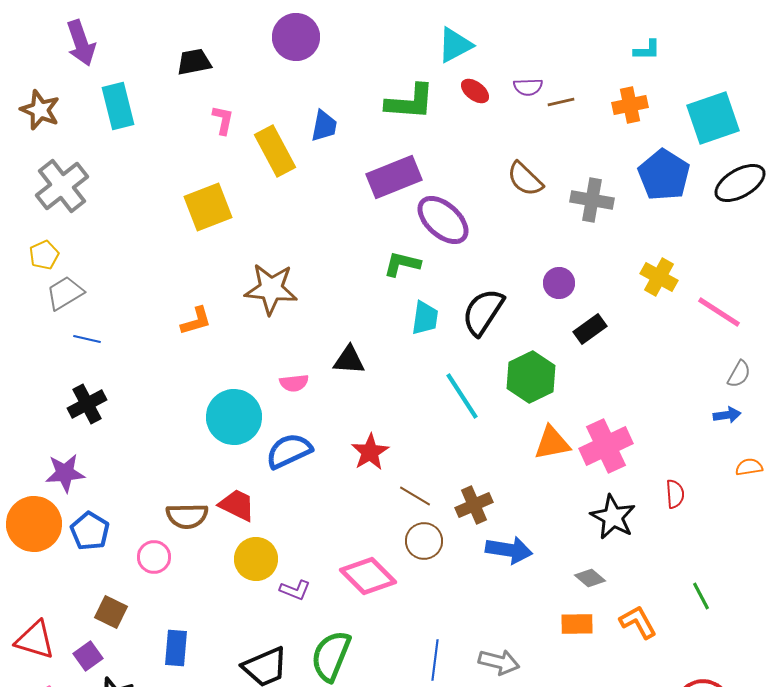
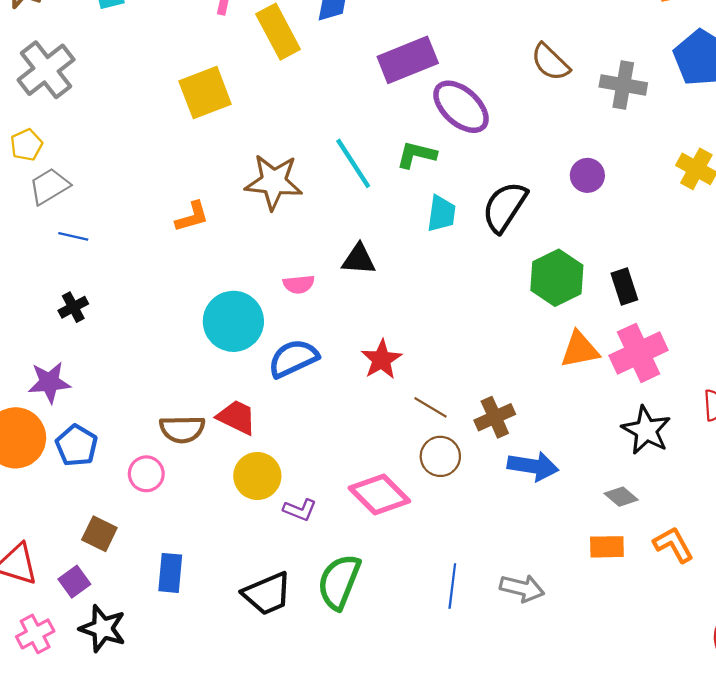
black rectangle: (590, 329) -> (624, 286), moved, turned -72
cyan line: (462, 396) -> (353, 163), moved
black cross: (87, 404) -> (73, 307), size x0.7

